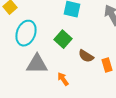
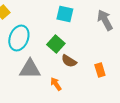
brown semicircle: (86, 56) -> (69, 61), moved

